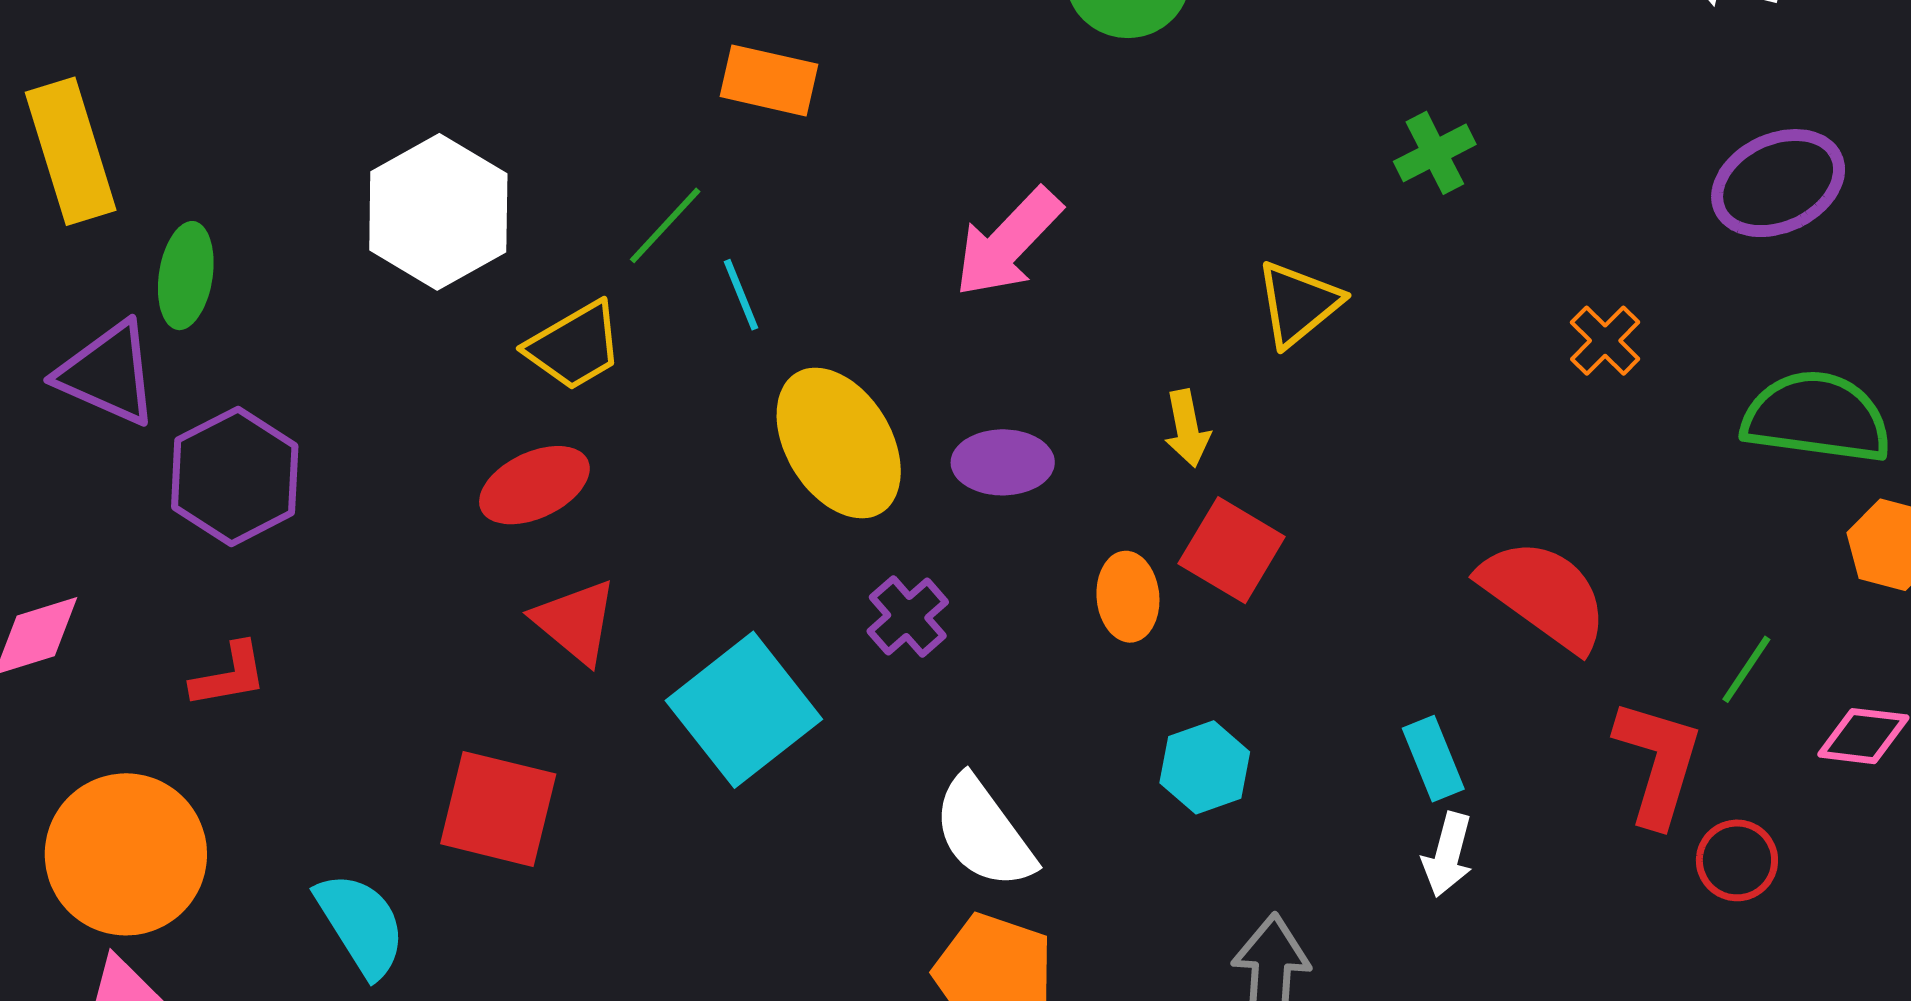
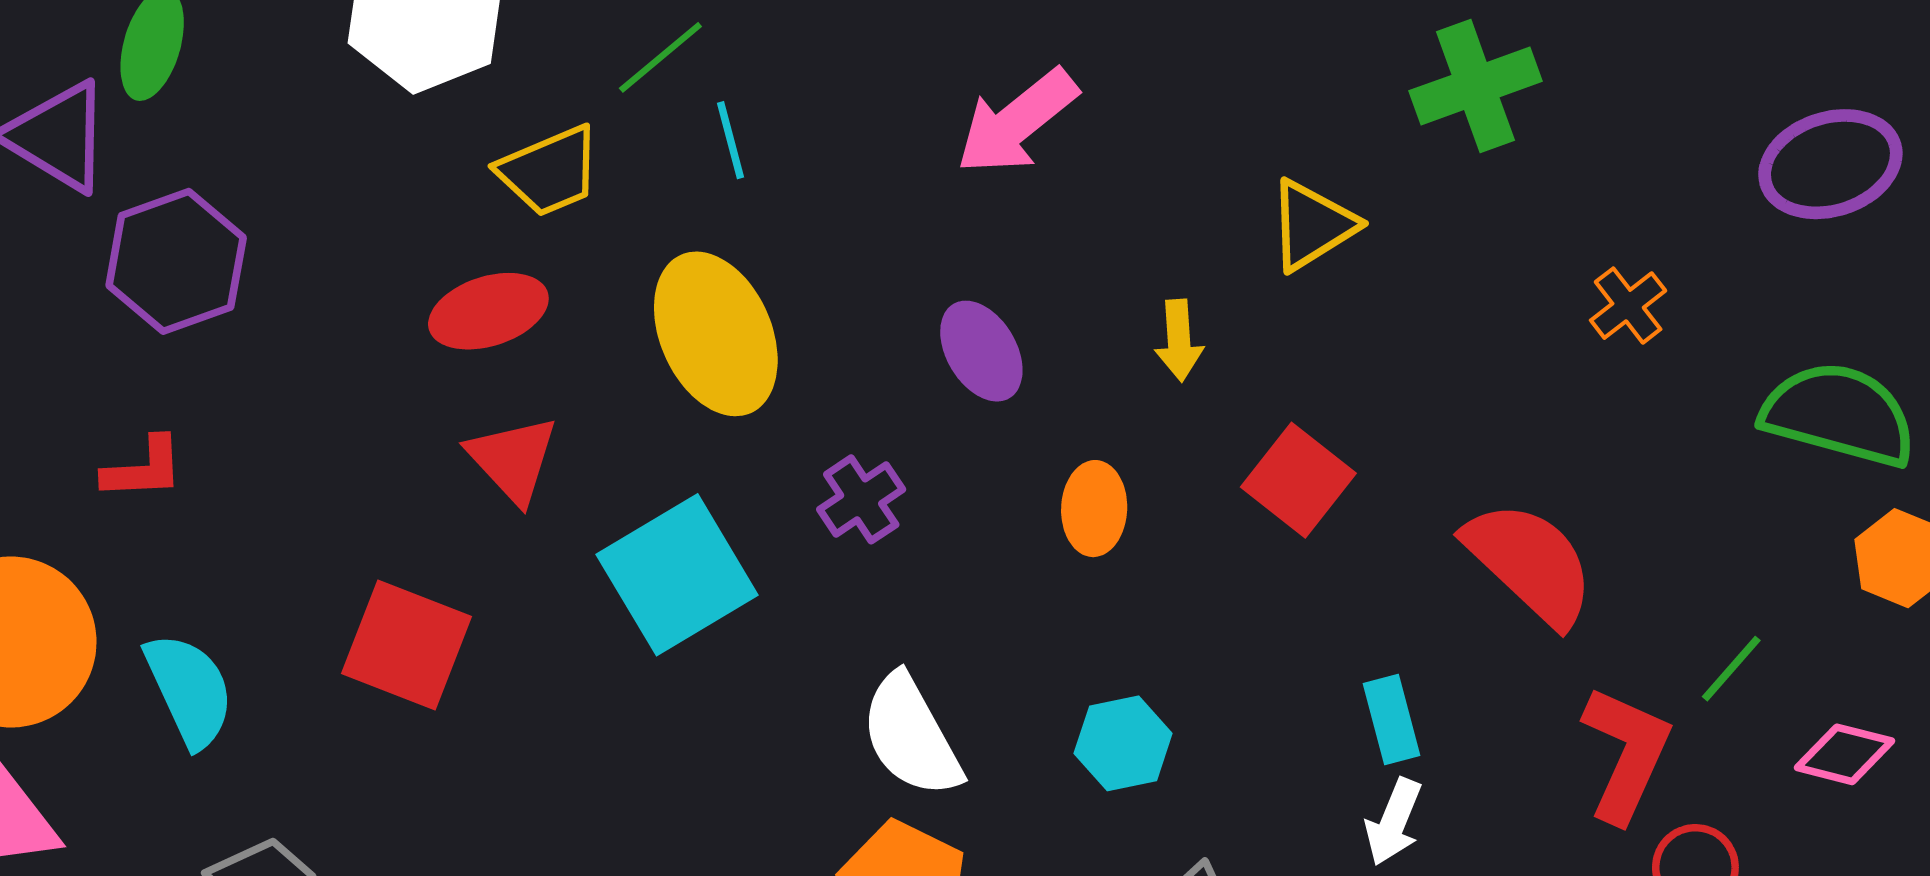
green cross: (1435, 153) -> (1475, 86), size x1.5
yellow ellipse: (839, 443) -> (716, 334), moved
purple ellipse: (1003, 462) -> (981, 351), turned 52
red square: (1232, 550) -> (1298, 480), moved
cyan hexagon: (1205, 767) -> (1123, 743), moved
cyan semicircle: (361, 924) -> (189, 690), moved

